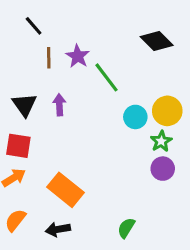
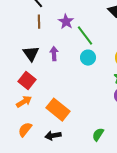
brown line: (49, 58) -> (39, 22), moved
cyan circle: (135, 117) -> (88, 58), moved
red square: (18, 146) -> (27, 81), turned 30

